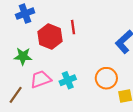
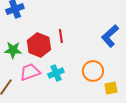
red line: (73, 27) -> (61, 36), moved
red hexagon: (50, 36) -> (39, 45), moved

